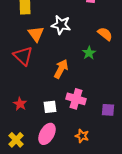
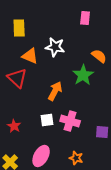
orange triangle: (36, 34) -> (30, 56), turned -30
green star: (89, 53) -> (83, 75), size x1.5
white square: (50, 107) -> (47, 120), moved

